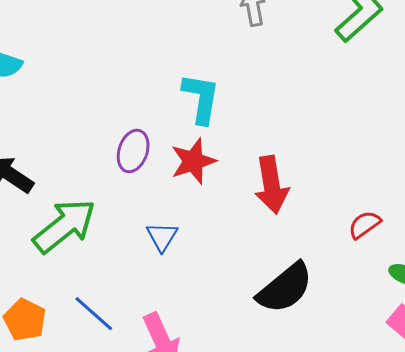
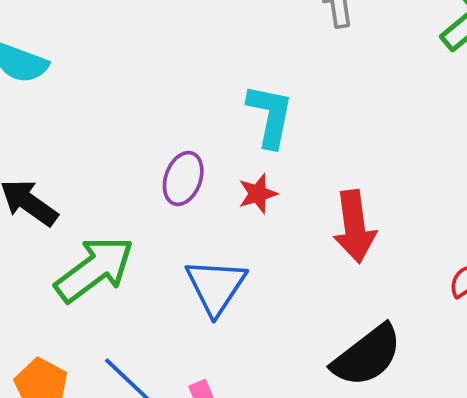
red star: (193, 161) -> (258, 194), size x0.7
blue triangle: (162, 237) -> (216, 287), size x1.6

